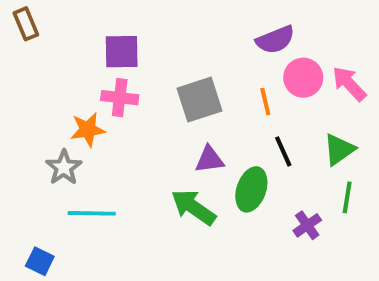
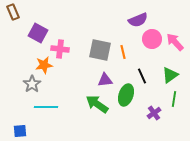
purple square: (122, 52) -> (38, 33), moved, turned 30
gray square: (199, 100) -> (100, 50), turned 30
orange line: (265, 102) -> (123, 52), moved
blue square: (40, 261) -> (20, 131), turned -32

